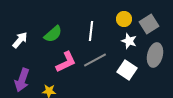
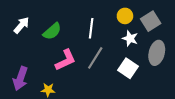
white arrow: (20, 40) -> (21, 25), moved
gray line: (95, 60) -> (95, 58), turned -30

